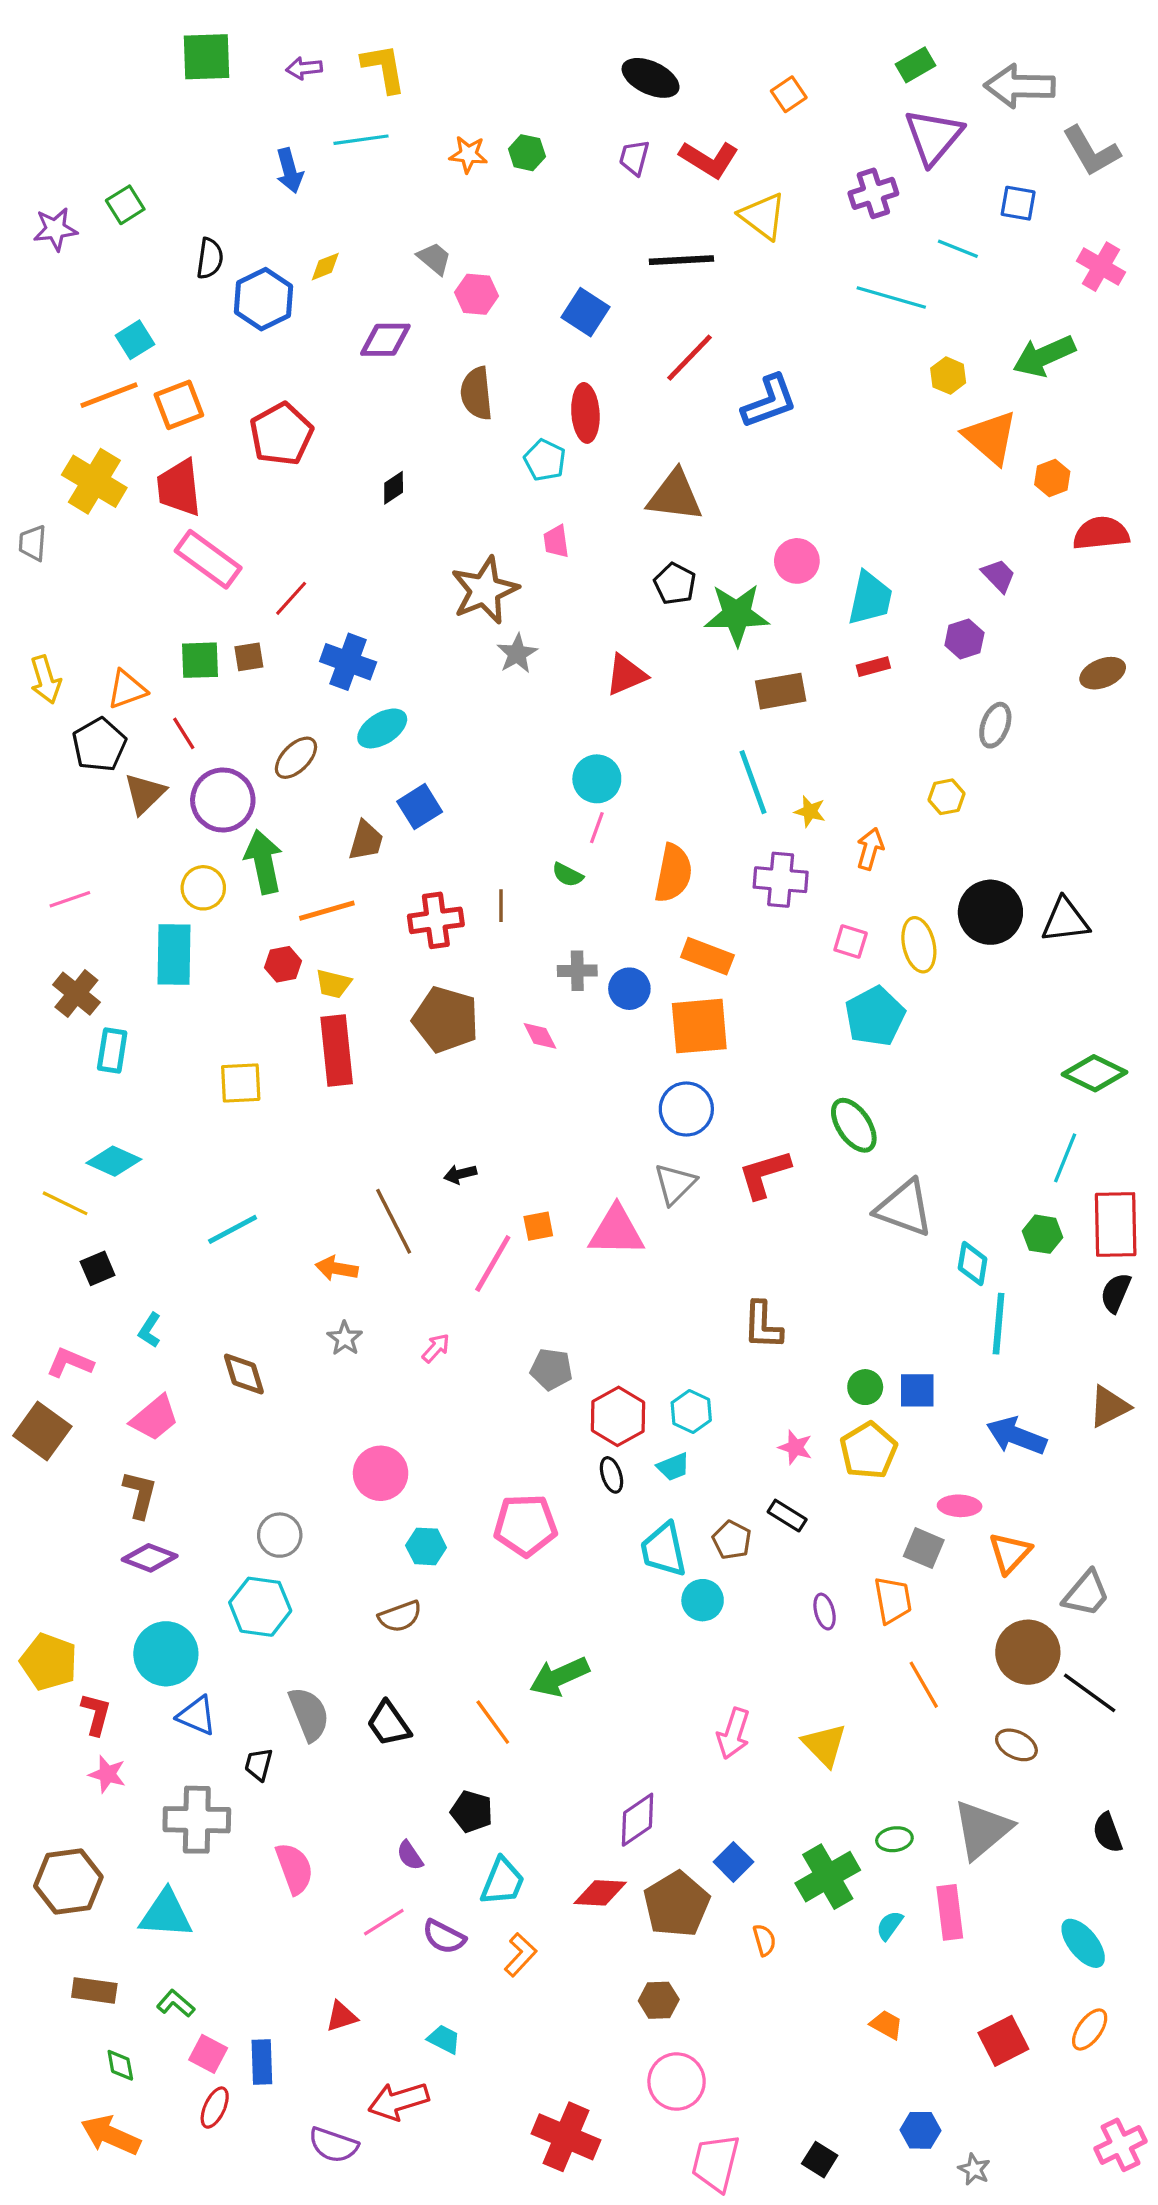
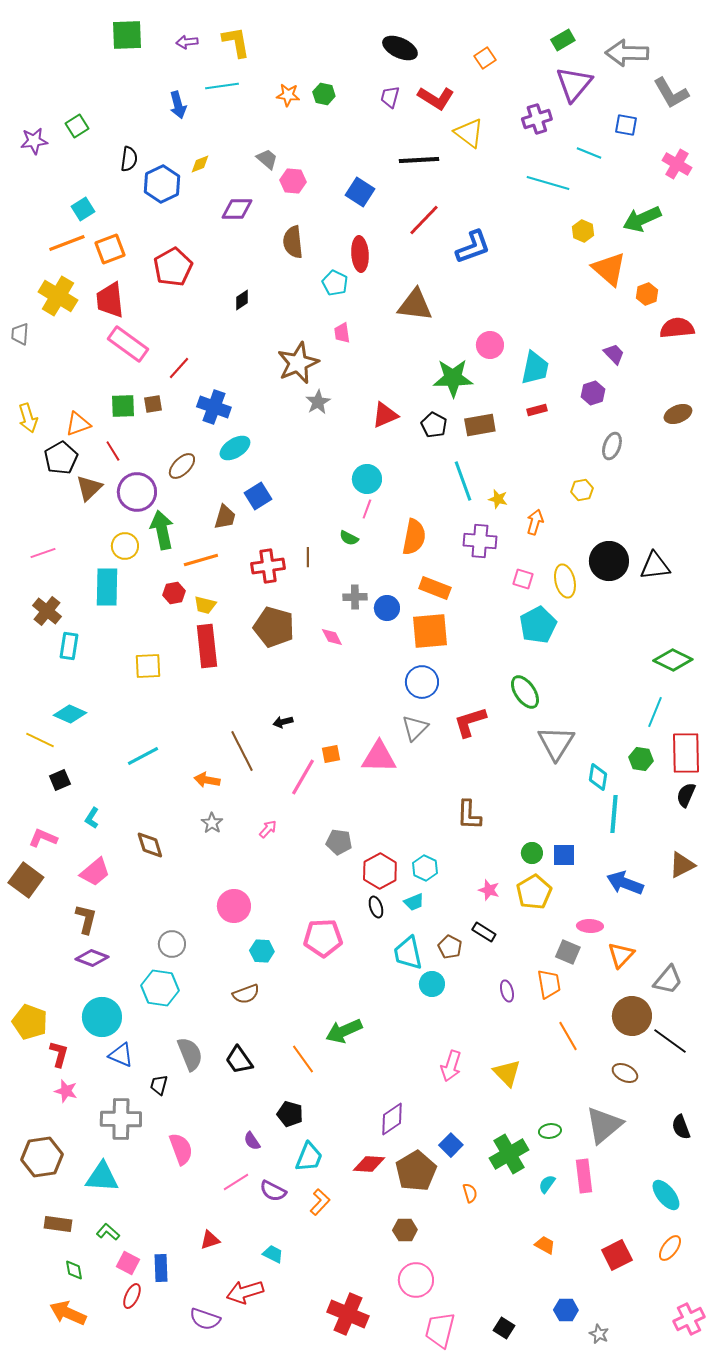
black pentagon: (675, 584) -> (434, 425), moved
gray triangle: (904, 1208) -> (556, 743), turned 42

